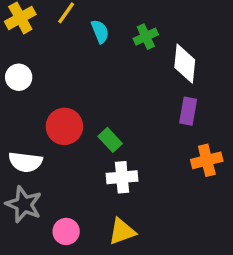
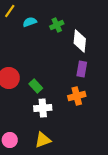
cyan semicircle: (100, 31) -> (30, 22), turned -88
orange cross: (207, 160) -> (77, 96), moved

